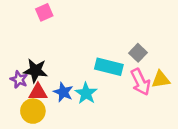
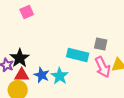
gray square: (138, 53) -> (101, 44), turned -32
black star: (35, 71) -> (20, 58), turned 30

